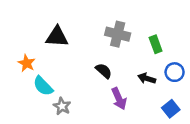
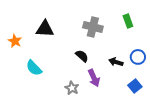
green rectangle: (156, 44) -> (128, 21), moved
orange star: (27, 63) -> (15, 41), moved
gray star: (62, 106) -> (72, 88), moved

